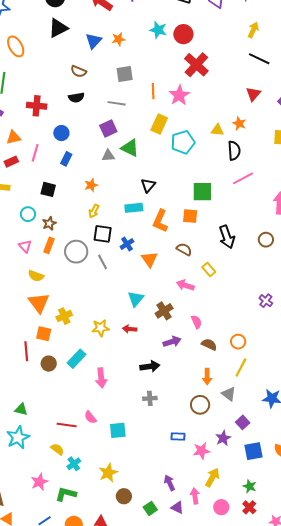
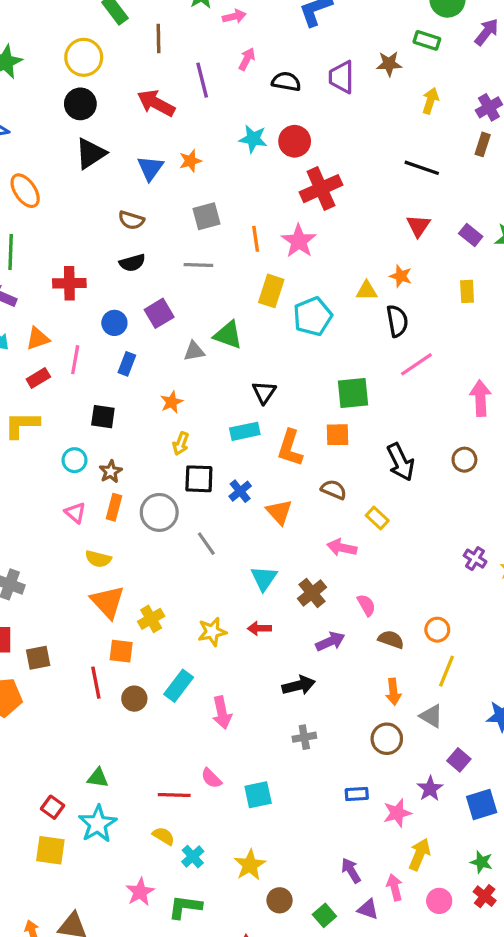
yellow arrow: (253, 30) -> (430, 101), moved
red cross: (196, 65) -> (321, 189), turned 30
purple square: (108, 129) -> (159, 313), moved
gray line: (103, 262) -> (206, 544), moved

